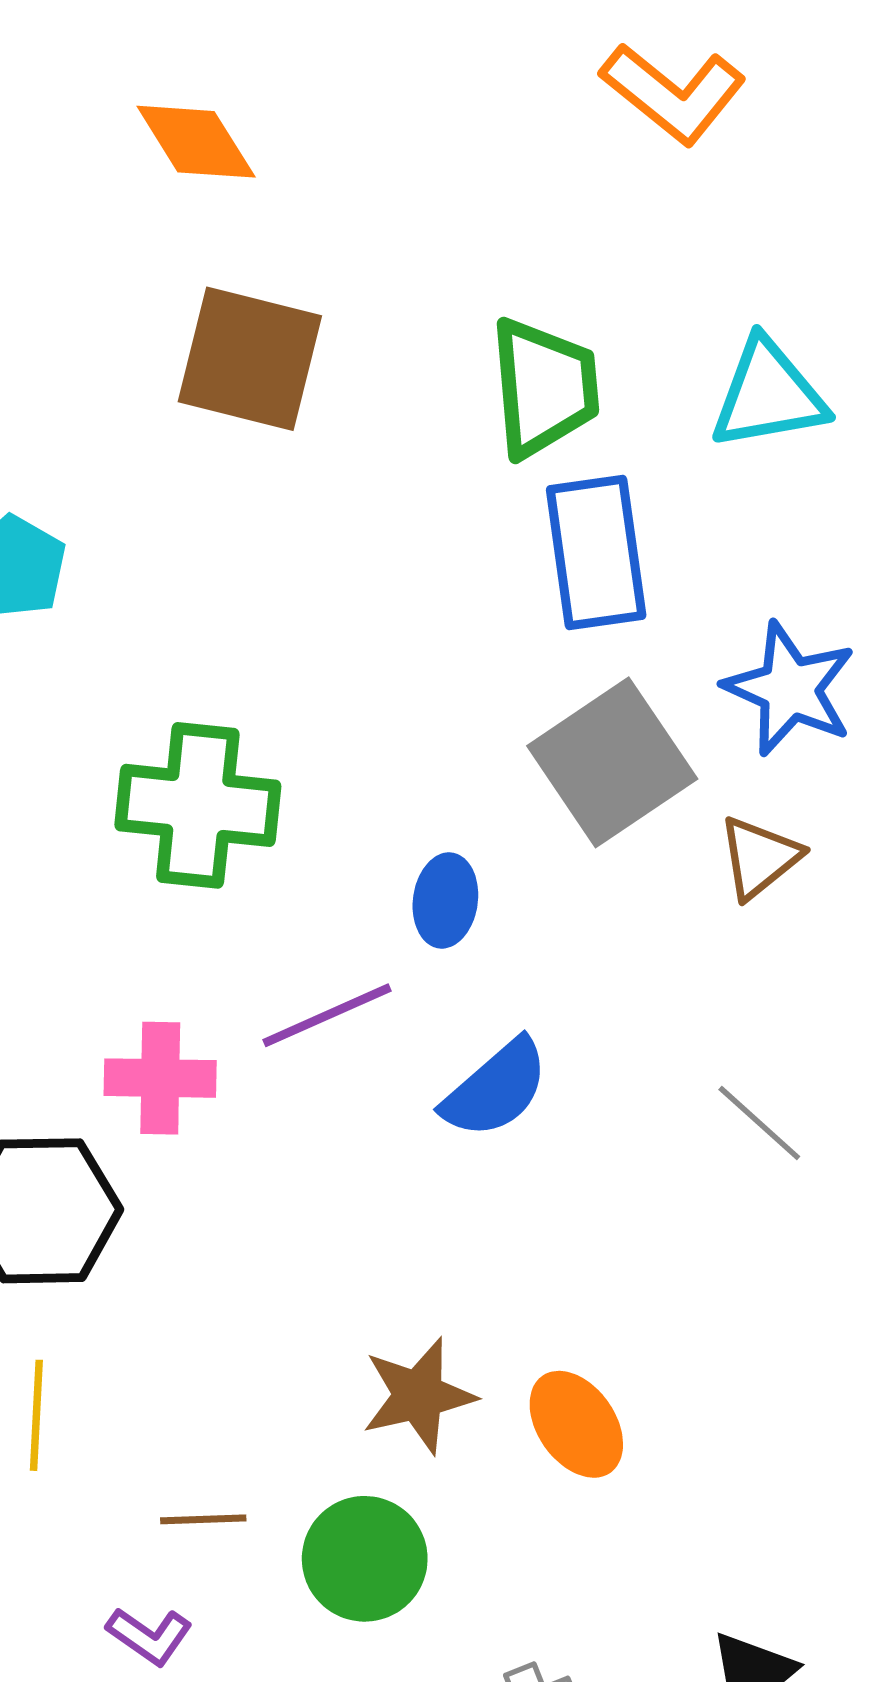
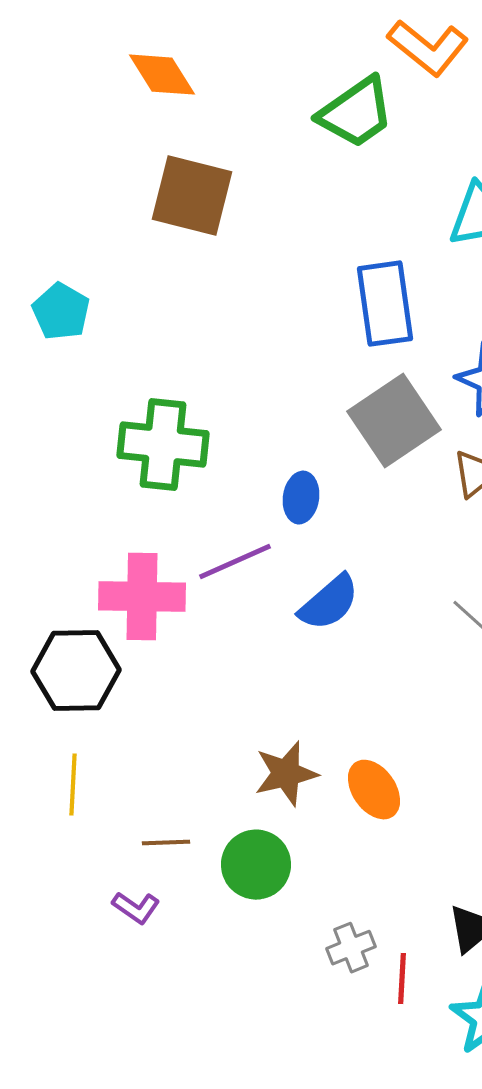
green trapezoid: (544, 387) -> (356, 113), moved, turned 60
pink cross: (160, 1078) -> (142, 597), size x1.4

